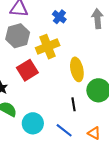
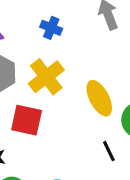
red square: (27, 70) -> (27, 120), turned -30

